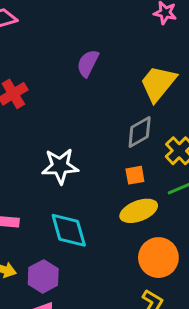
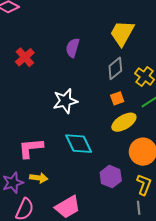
purple semicircle: (88, 63) -> (73, 48), moved
purple hexagon: (43, 276) -> (111, 177), moved

